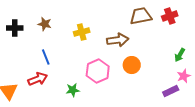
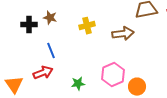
black cross: (15, 28) -> (29, 25), moved
orange circle: (132, 65) -> (137, 87), moved
pink hexagon: (98, 71) -> (113, 75), moved

